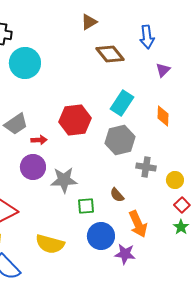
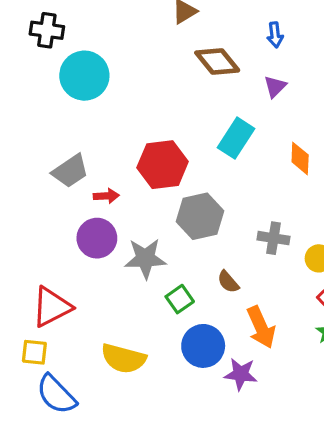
blue arrow: (147, 37) -> (275, 35), size x0.7
purple triangle: (163, 70) -> (275, 87), moved
gray hexagon: (120, 140) -> (200, 216), moved
green square: (86, 206) -> (180, 299), turned -30

